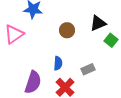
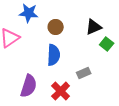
brown circle: (67, 30) -> (56, 27), moved
blue semicircle: (58, 63) -> (54, 55), moved, size x1.5

